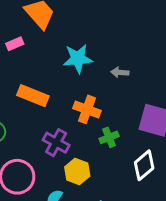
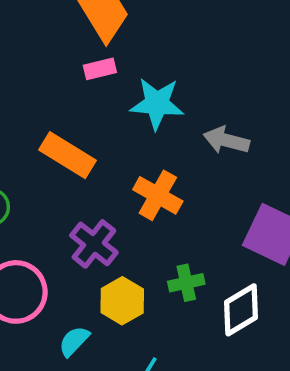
pink rectangle: (15, 44) -> (100, 69), moved
gray arrow: (120, 72) -> (226, 140), size x1.4
green cross: (109, 137) -> (186, 283), moved

